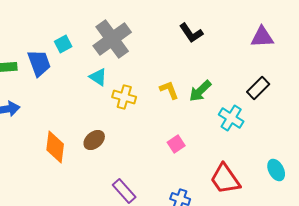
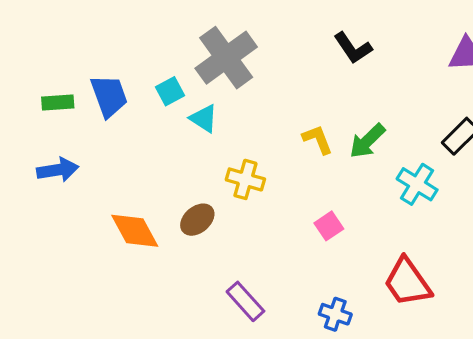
cyan square: (63, 44) -> (170, 91), moved
yellow cross: (124, 97) -> (245, 179), moved
orange diamond: (55, 147) -> (135, 231), turned -36

